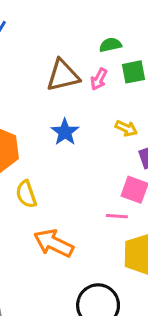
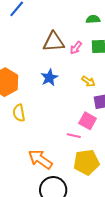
green semicircle: (110, 45) -> (93, 19), moved
orange arrow: (54, 243) -> (40, 159), moved

